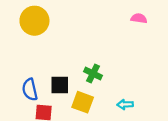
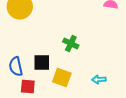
green cross: (93, 73) -> (71, 44), moved

